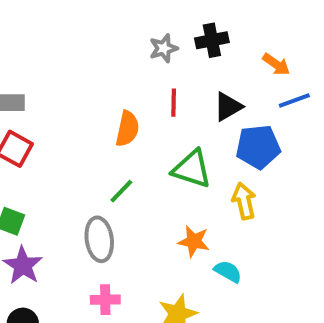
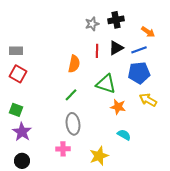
blue line: (294, 101) -> (139, 50), moved
black triangle: (228, 107) -> (116, 48), moved
yellow arrow: (244, 201) -> (148, 100), moved, turned -48
gray ellipse: (99, 239) -> (73, 124), moved
orange star: (194, 241) -> (118, 107), moved

